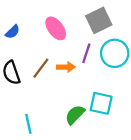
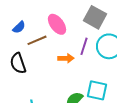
gray square: (99, 20) -> (95, 17), turned -35
brown line: (41, 68) -> (37, 40), moved, turned 30

